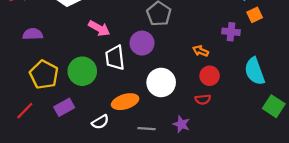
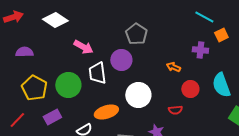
red circle: (210, 76) -> (190, 89), moved

